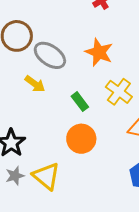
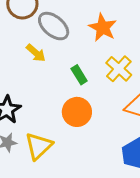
yellow triangle: (46, 176) -> (39, 146), turned 32

